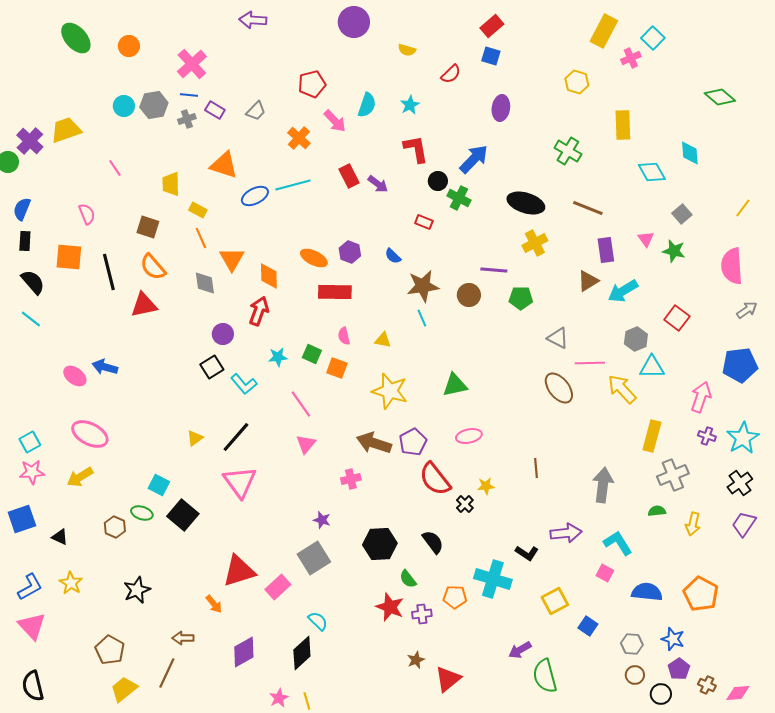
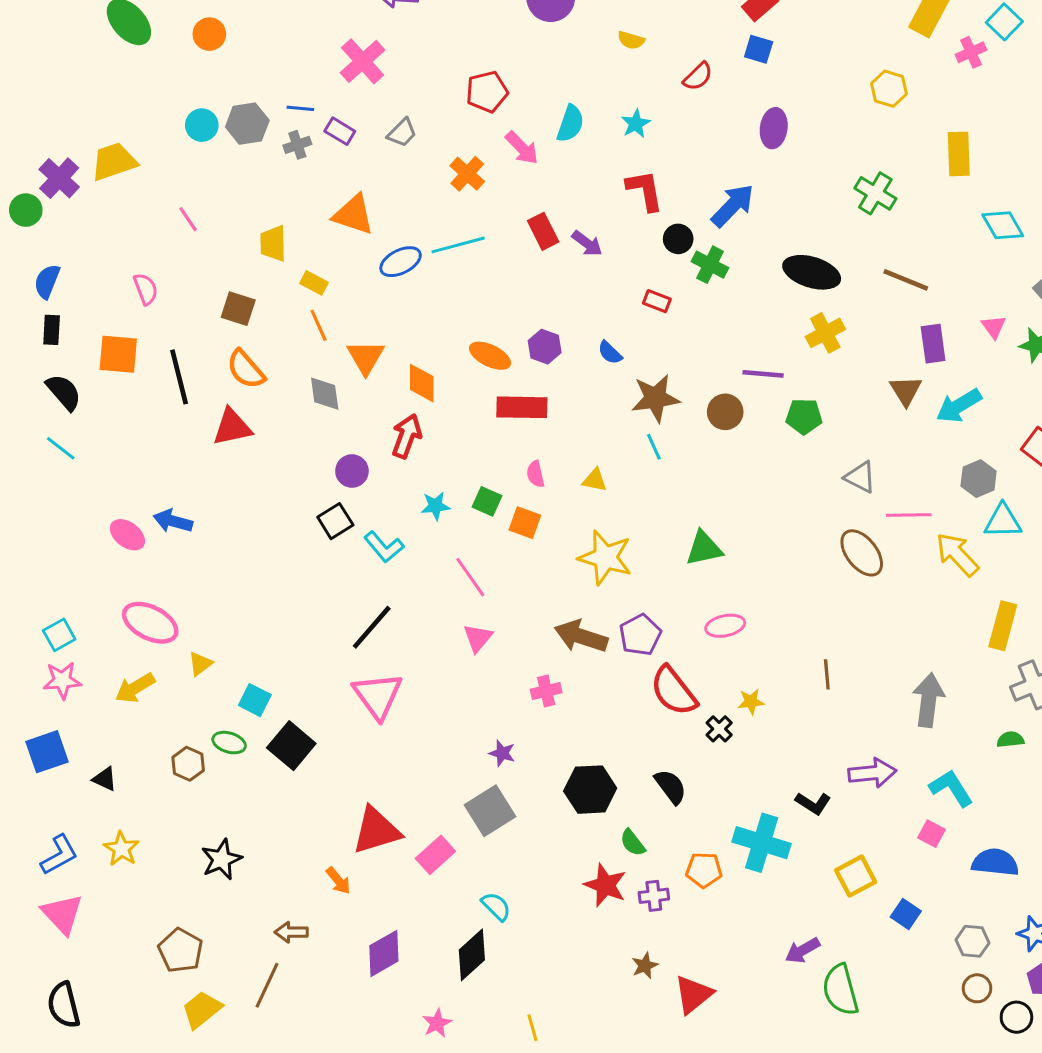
pink cross: (192, 64) -> (363, 61), moved
brown triangle: (588, 281) -> (906, 391), turned -30
yellow triangle: (195, 438) -> (200, 664), moved
yellow line: (307, 701) -> (532, 1028), moved

